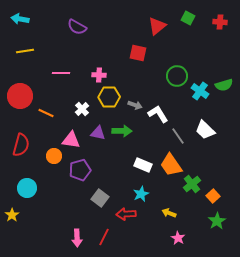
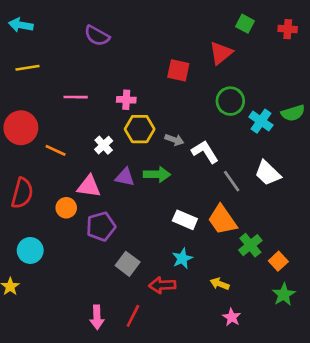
red triangle: (157, 26) -> (221, 53), moved

